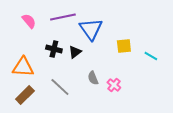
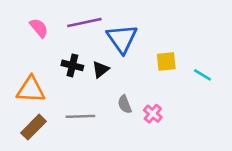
gray line: (60, 87) -> (80, 116), turned -45

